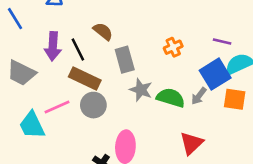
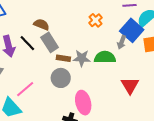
gray rectangle: (125, 60) -> (50, 42), moved
brown rectangle: (85, 78) -> (63, 58), moved, size x0.6
gray arrow: (199, 96) -> (122, 42), moved
gray circle: (93, 105) -> (61, 78), moved

